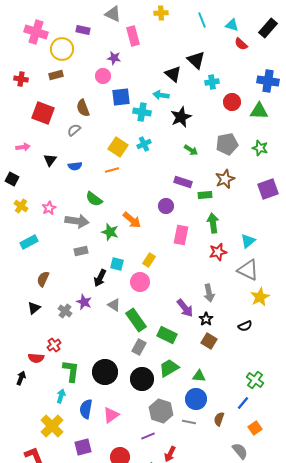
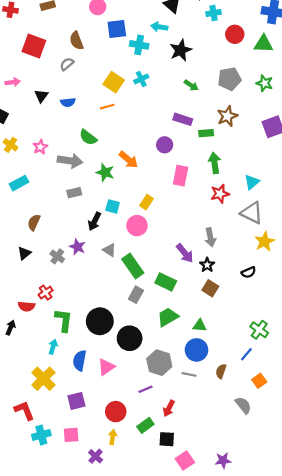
black circle: (142, 379) -> (130, 338), moved

